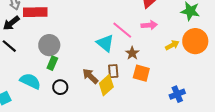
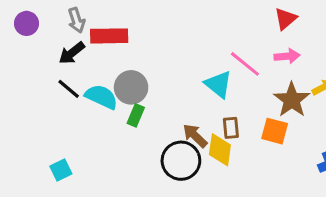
brown star: (132, 53) -> (292, 100), moved, size x1.6
cyan semicircle: (30, 81) -> (101, 97), moved
yellow diamond: (106, 85) -> (220, 150), turned -40
black circle: (60, 87) -> (181, 161), moved, size x1.6

